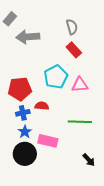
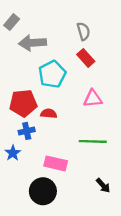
cyan pentagon: (56, 77) -> (52, 74), moved
red semicircle: (42, 106) -> (49, 114), moved
blue star: (25, 132) -> (13, 153), moved
black circle: (25, 154) -> (43, 191), moved

